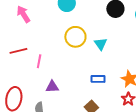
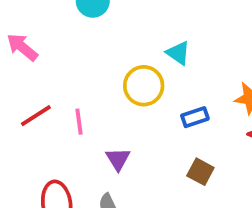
yellow circle: (75, 37) -> (144, 86), moved
purple triangle: (52, 87) -> (118, 159), turned -40

